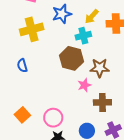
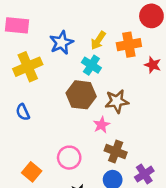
cyan cross: (83, 36) -> (91, 65), turned -35
brown cross: (102, 102) -> (116, 152), moved, turned 30
pink circle: (53, 118) -> (69, 158), moved

